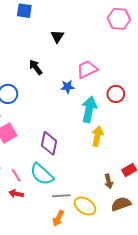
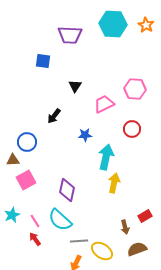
pink hexagon: (119, 19) -> (135, 89), moved
black arrow: (36, 67) -> (54, 116), turned -105
pink trapezoid: (87, 69) -> (104, 104), moved
red circle: (116, 94) -> (132, 129), moved
red arrow: (16, 194) -> (35, 239), turned 40

